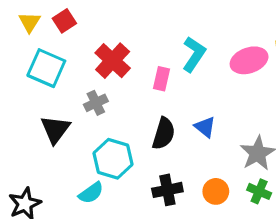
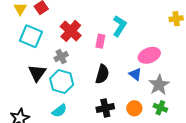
pink ellipse: (249, 60) -> (149, 55), moved
blue triangle: (205, 127) -> (135, 74), moved
cyan hexagon: (113, 159) -> (62, 82), moved

